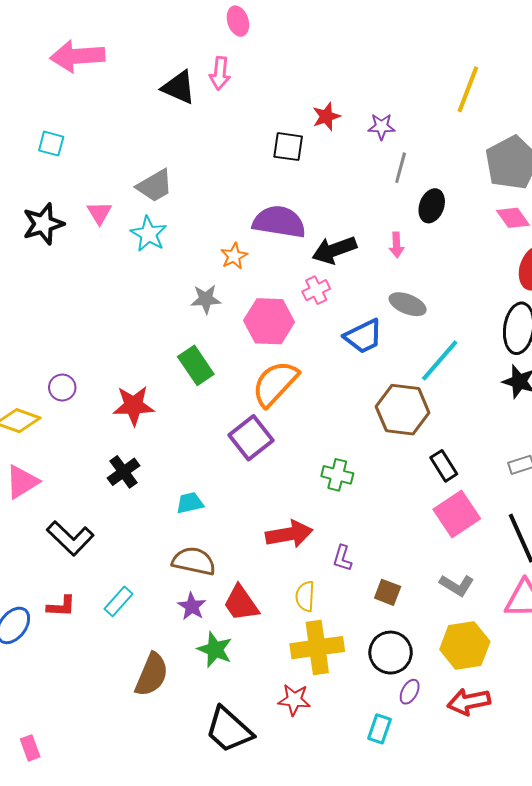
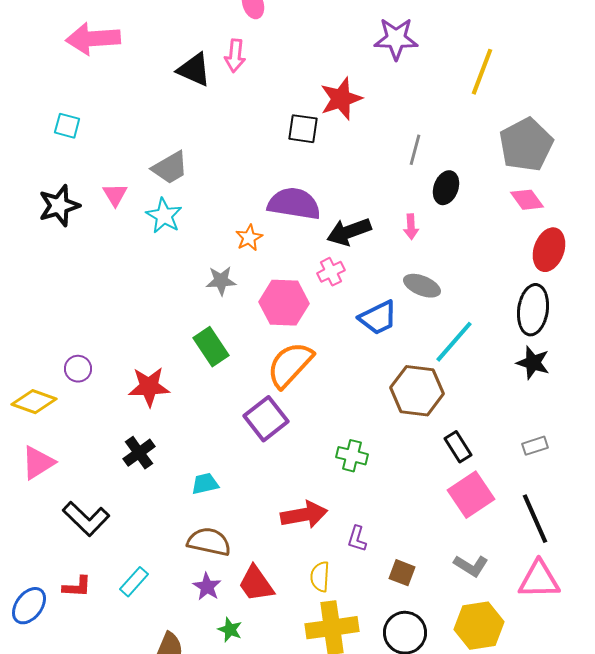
red star: (326, 116) -> (341, 99), size x1.5
purple star: (381, 126) -> (396, 39), moved, size x1.6
green star: (215, 650) -> (230, 630), size x0.7

